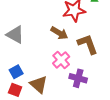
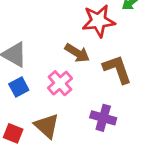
pink cross: (61, 60) -> (60, 83), moved
blue square: (16, 72) -> (19, 87), moved

